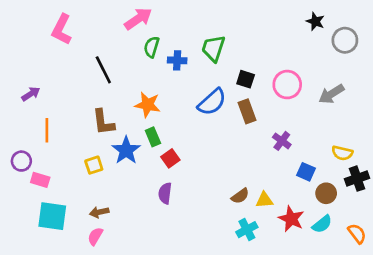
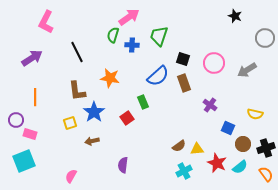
pink arrow: (138, 19) -> (129, 17), moved
gray circle: (345, 40) -> (265, 38), moved
purple arrow: (31, 94) -> (32, 58), moved, size x1.5
green rectangle: (153, 137) -> (143, 102), moved
black cross: (357, 179) -> (266, 148), moved
purple semicircle: (165, 193) -> (123, 165), moved
brown arrow: (99, 212) -> (92, 141), moved
cyan square: (52, 216) -> (24, 161), moved, turned -30

